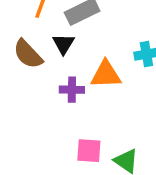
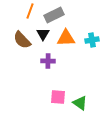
orange triangle: (106, 74) -> (66, 38), moved

